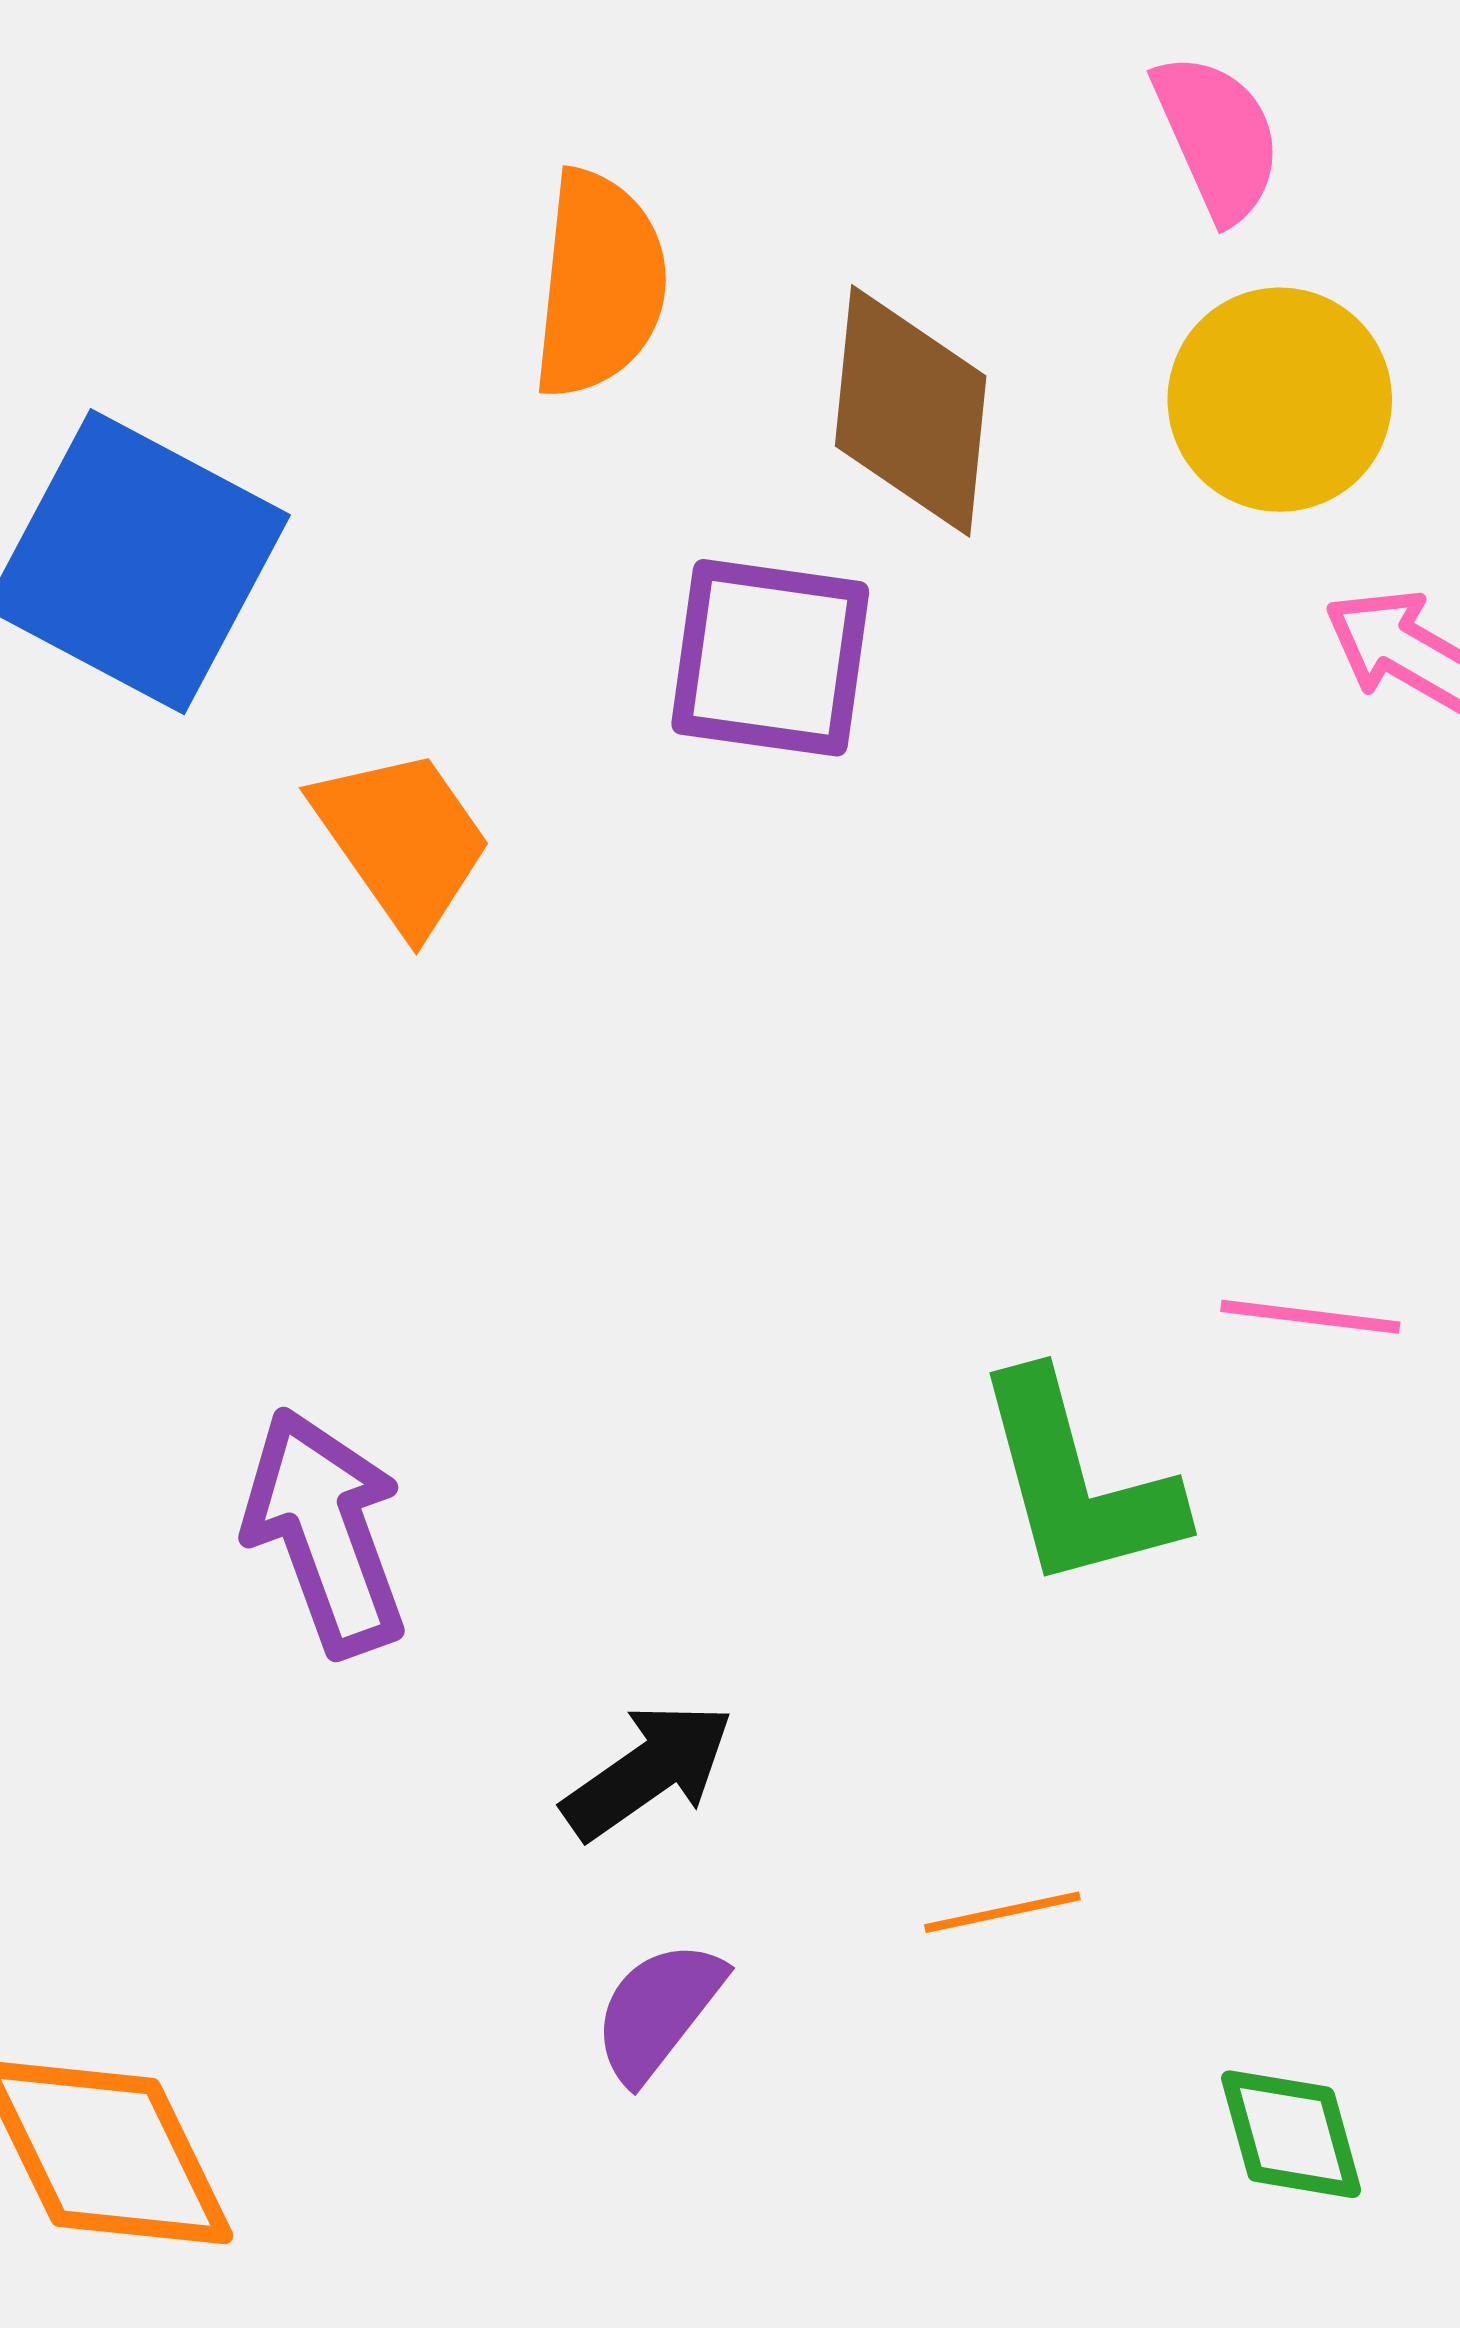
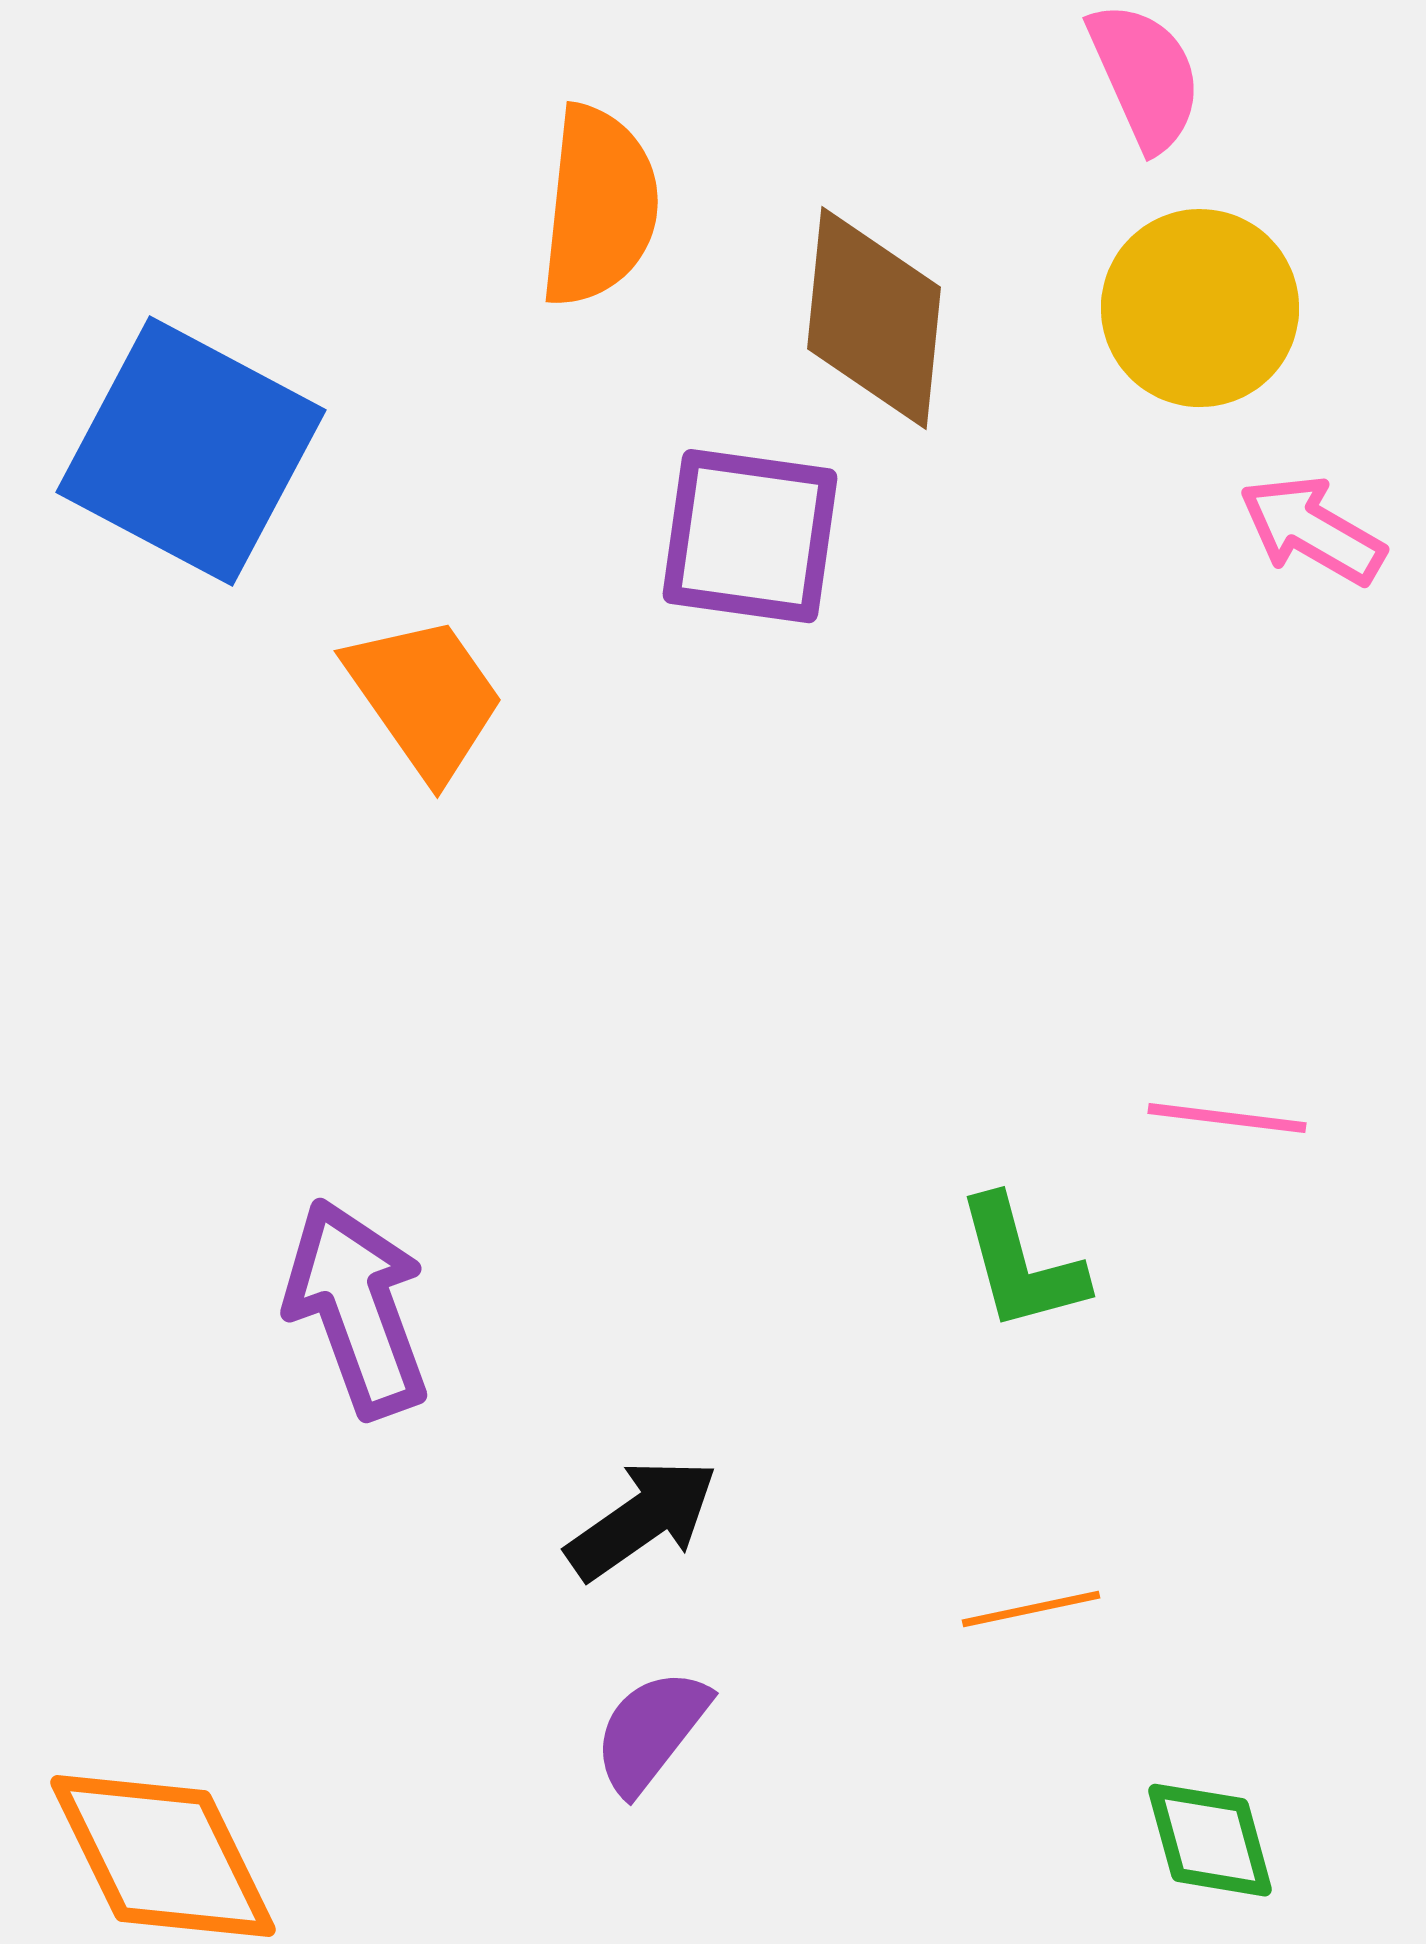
green L-shape: (1077, 1482) -> (1021, 1264), size x0.7
orange line: (1002, 1912) -> (1031, 1609), moved

